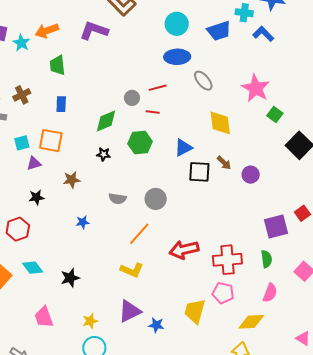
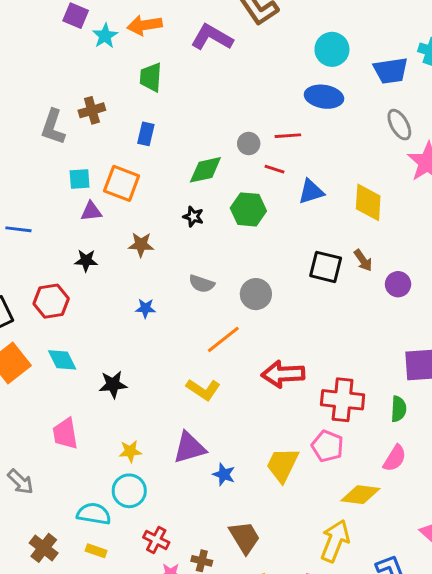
gray ellipse: (203, 81) -> (399, 125), moved
blue triangle: (183, 148) -> (311, 192), moved

